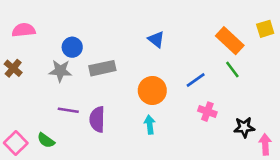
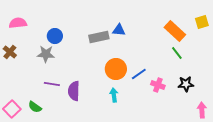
blue triangle: (156, 39) -> (119, 30), turned -32
gray rectangle: (102, 68) -> (99, 37), moved
blue line: (196, 80) -> (139, 74), moved
black star: (244, 127) -> (186, 84), moved

